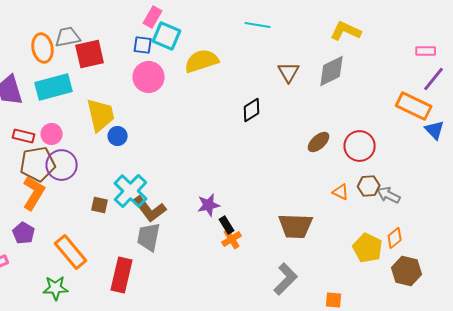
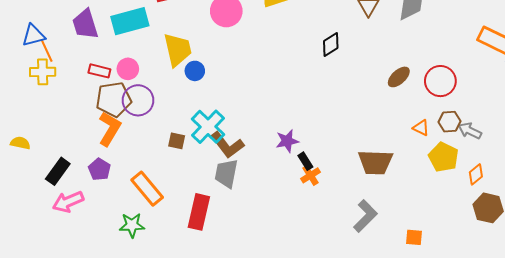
yellow pentagon: (368, 248) -> (443, 157), moved

